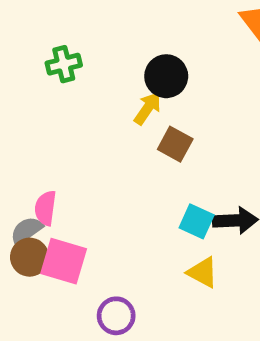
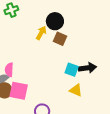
black circle: (166, 76) -> (55, 21), moved
yellow arrow: (148, 108) -> (41, 33), moved

